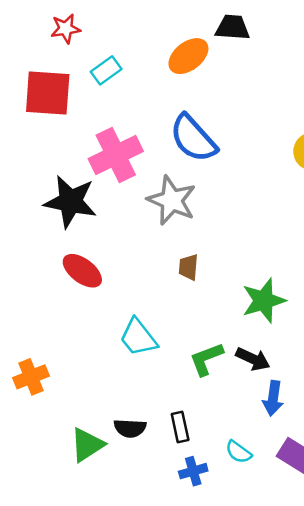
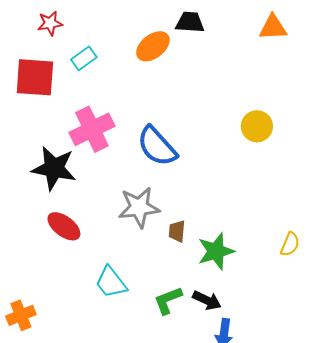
blue semicircle: (193, 138) -> (157, 146), moved
gray star: (172, 200) -> (139, 207), moved, turned -30
brown trapezoid: (188, 267) -> (177, 231), moved

